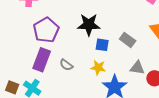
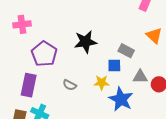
blue square: (102, 45) -> (114, 66), moved
purple rectangle: (42, 60) -> (29, 85), moved

